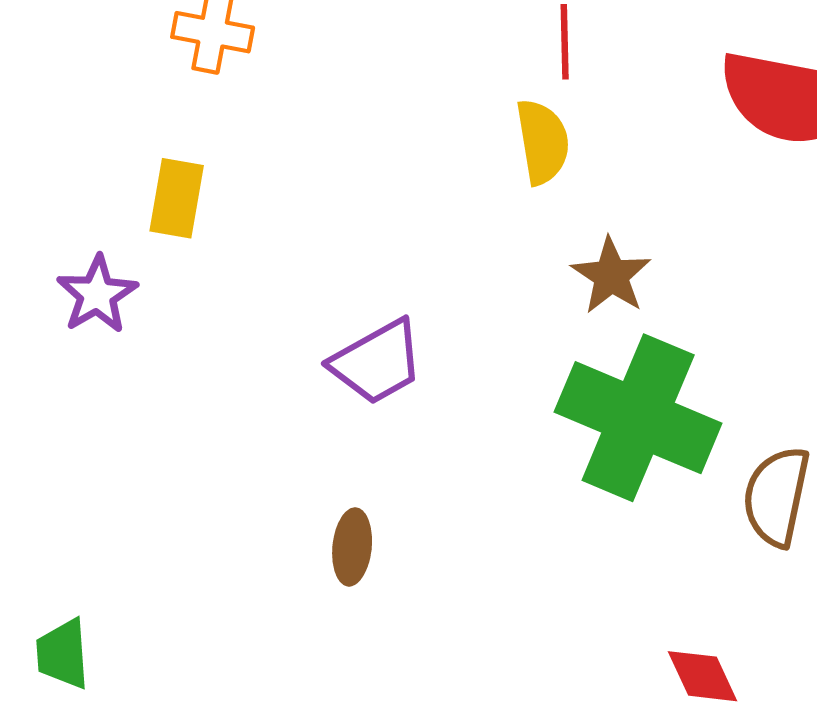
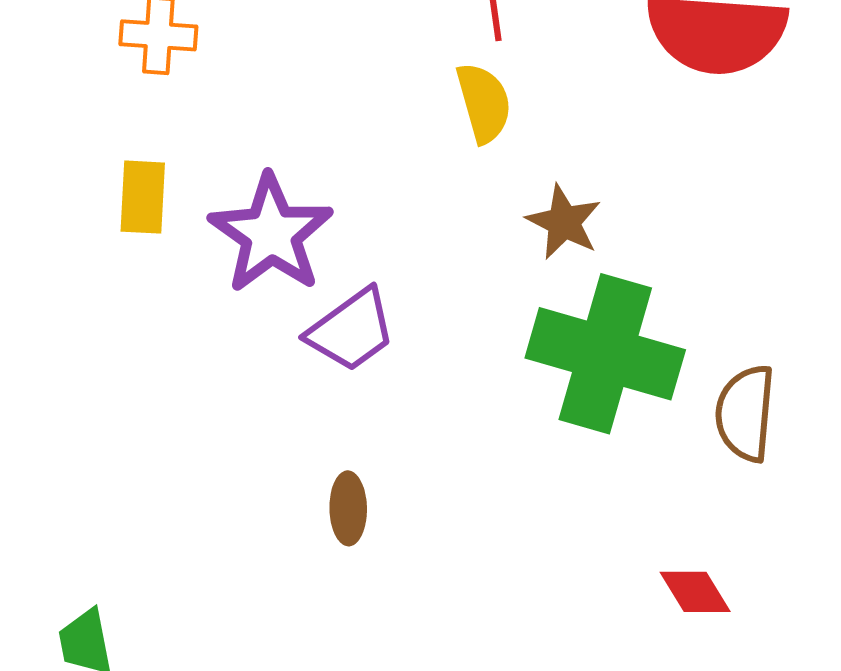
purple star: (97, 295) -> (271, 234), moved, size x1.6

